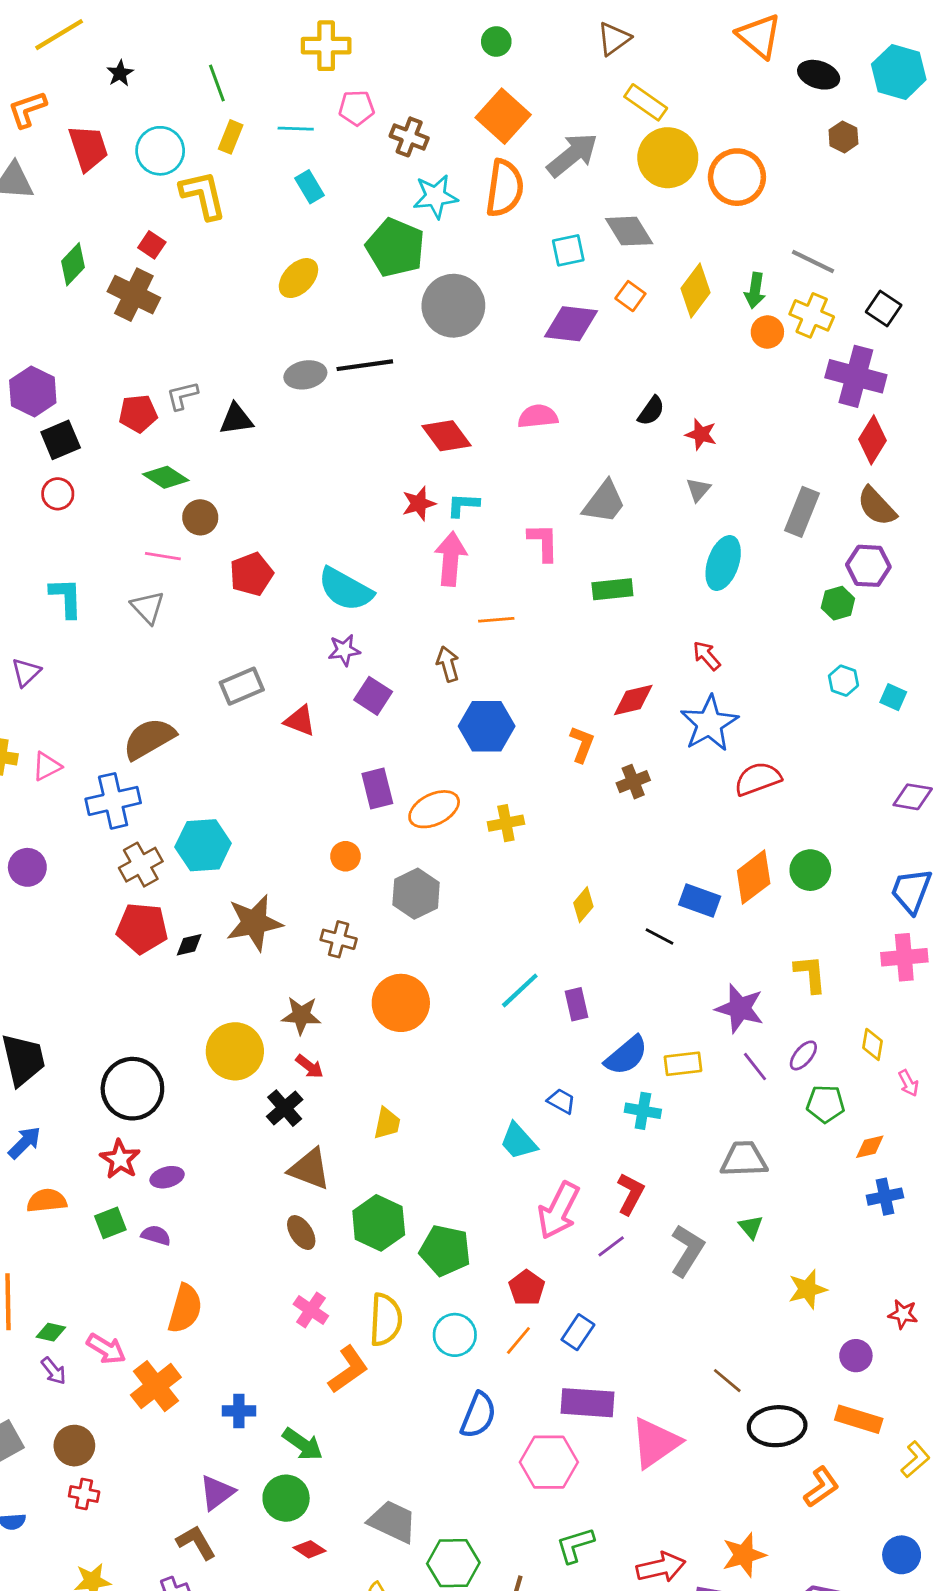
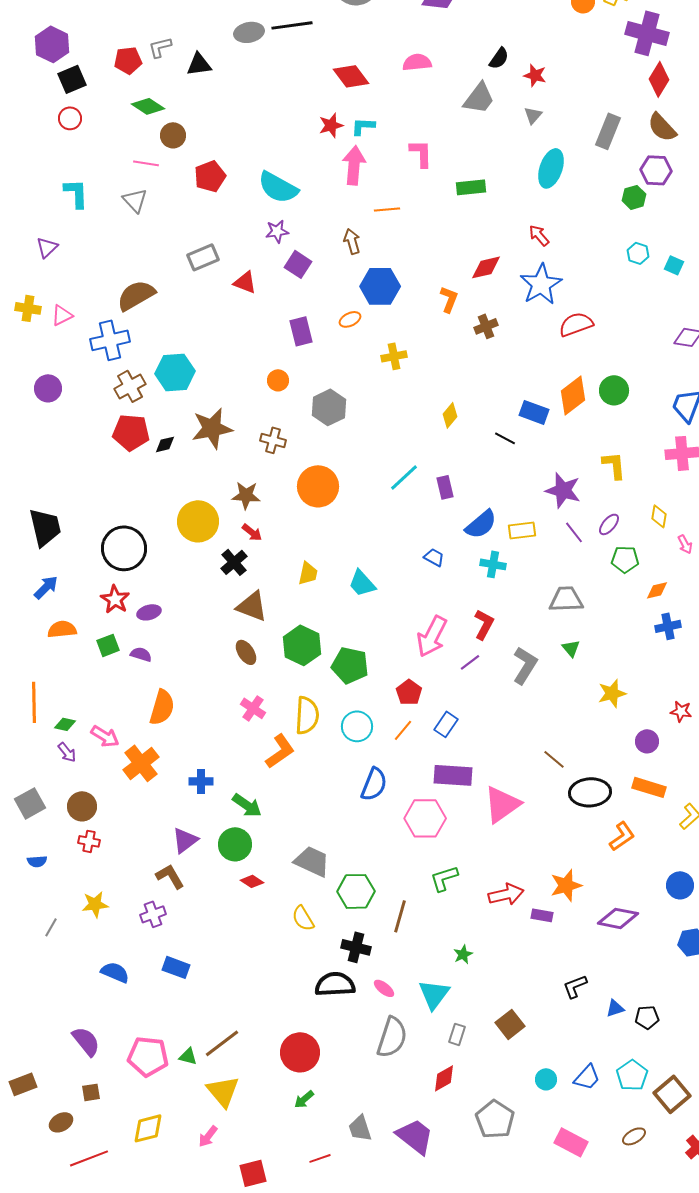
gray trapezoid: (604, 502) -> (479, 98), moved
orange ellipse: (434, 809) -> (350, 319), moved, size x0.6
cyan trapezoid: (518, 1141) -> (362, 583), moved

